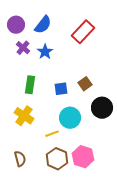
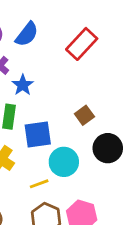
blue star: (45, 52) -> (23, 85), moved
blue square: (61, 89) -> (38, 134), moved, size x1.5

